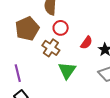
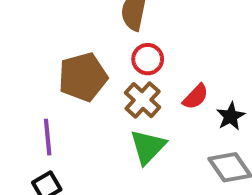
brown pentagon: (27, 29) -> (83, 77), moved
brown cross: (51, 48) -> (143, 100), moved

